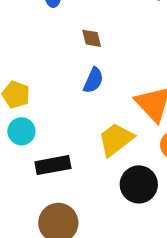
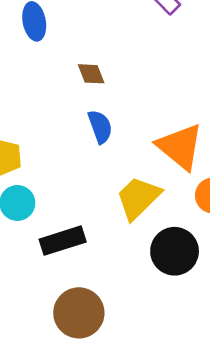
blue semicircle: (93, 80) -> (100, 127), turned -36

